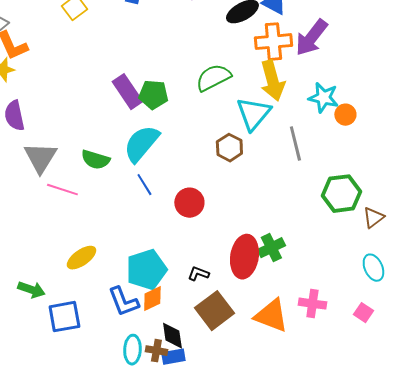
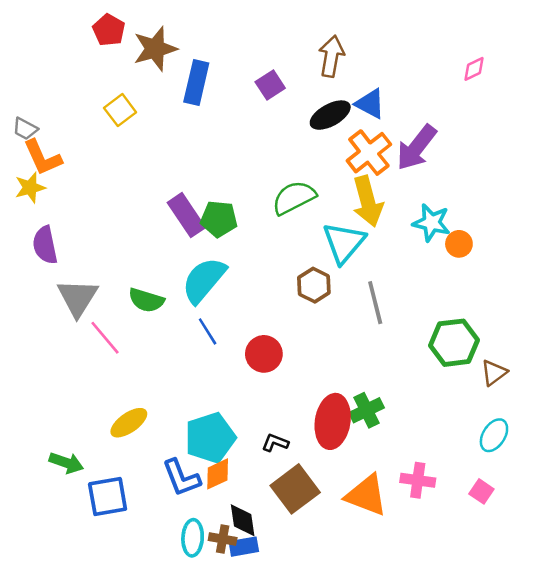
orange cross: (273, 42) -> (369, 153), turned -33
gray line: (295, 144) -> (375, 303), moved
pink line: (62, 190) -> (105, 338), turned 32
cyan ellipse: (373, 268) -> (494, 435), turned 56

